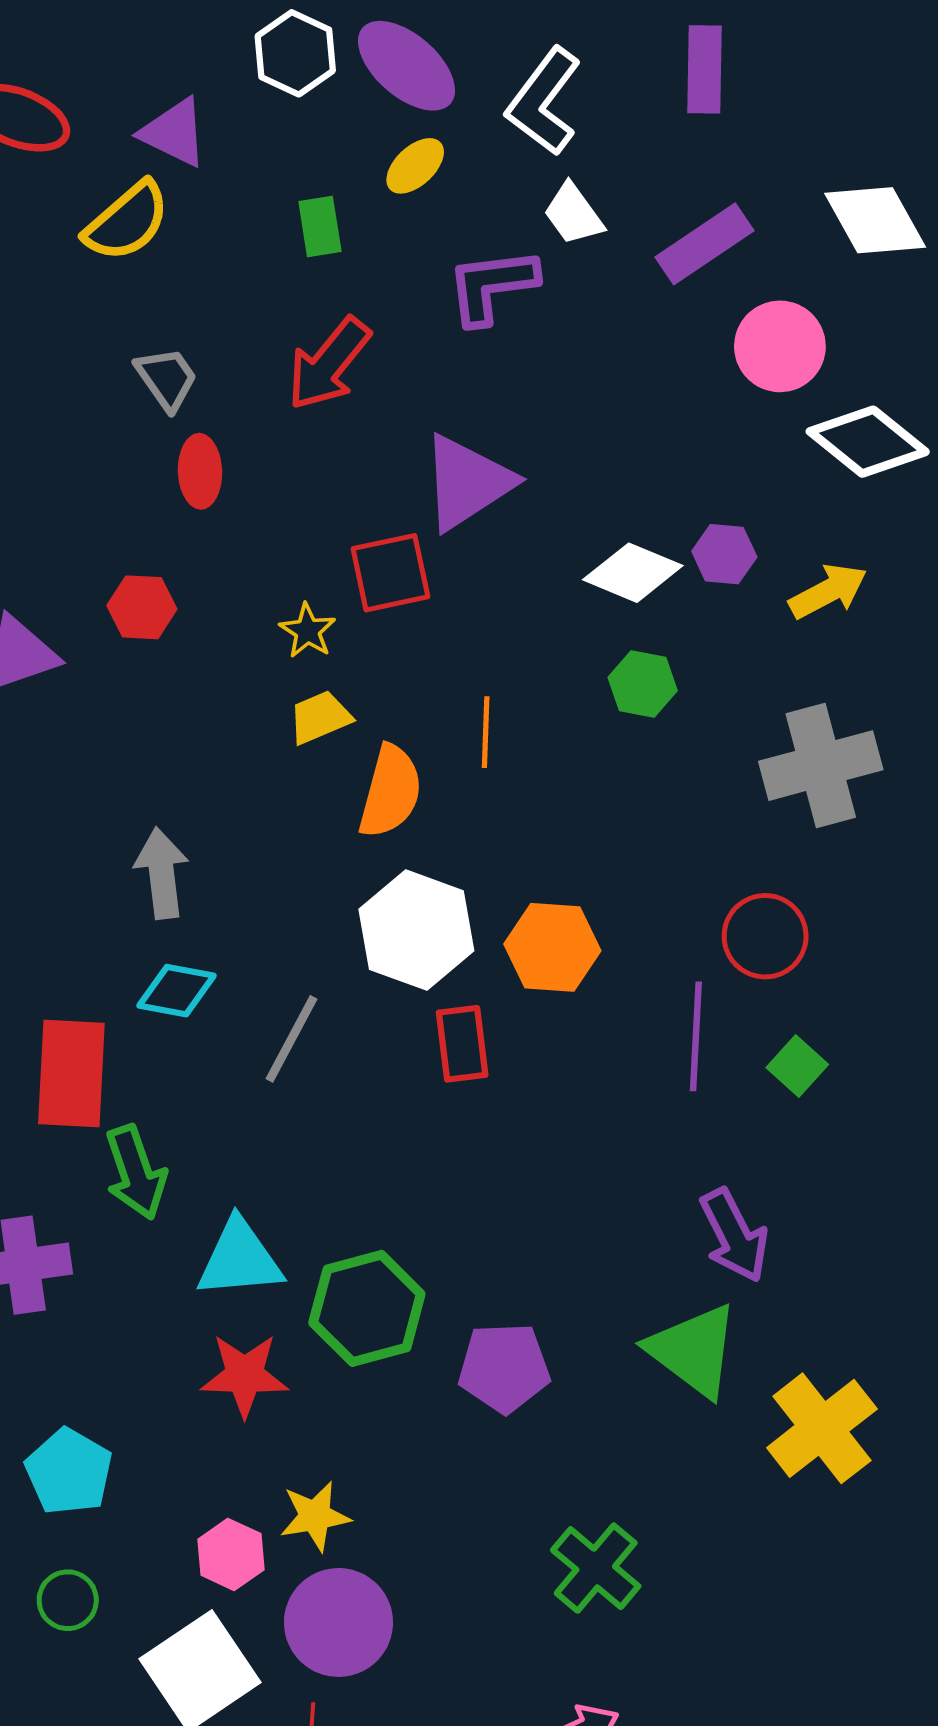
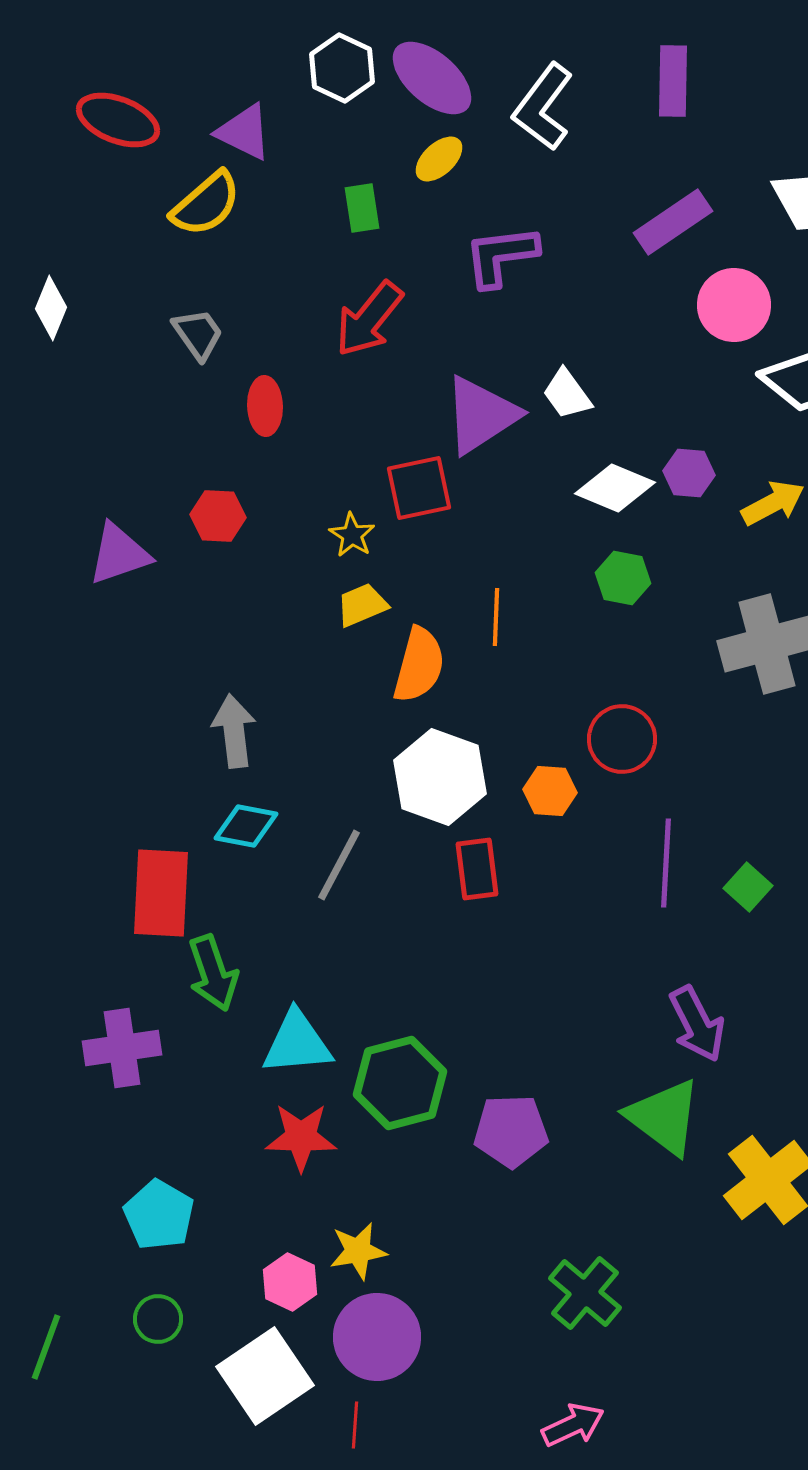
white trapezoid: (573, 214) -> (567, 394), moved
gray trapezoid: (167, 379) -> (198, 334), moved
red circle: (765, 936) -> (622, 739), moved
orange hexagon: (552, 947) -> (550, 791), size x0.7

